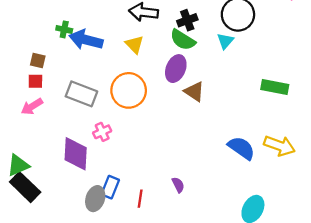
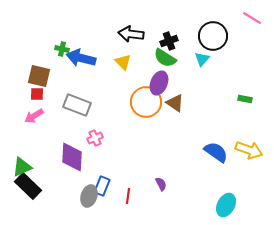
brown square: (38, 61) -> (39, 76), size x1.6
green rectangle: (275, 87) -> (245, 99), size x0.6
orange circle: (129, 90) -> (146, 102), moved

